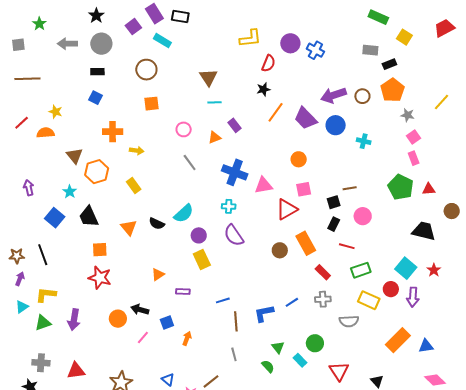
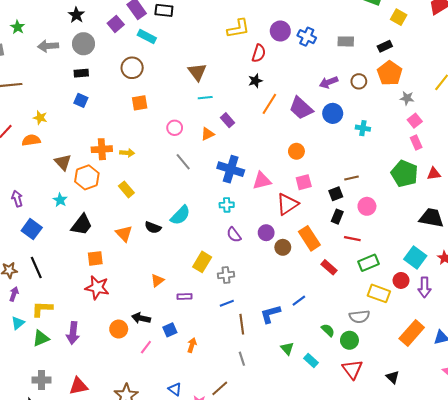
gray rectangle: (370, 50) -> (346, 41), moved
purple arrow: (333, 95) -> (329, 82), size x0.7
orange cross: (113, 132) -> (102, 149), moved
black trapezoid: (89, 217) -> (82, 225), turned -115
blue square: (55, 218) -> (32, 229), moved
purple circle: (199, 235) -> (266, 233), moved
purple semicircle: (234, 235) -> (234, 235), size x0.7
yellow rectangle: (202, 259) -> (202, 262), turned 60
gray cross: (323, 299) -> (226, 275), moved
green circle: (315, 343) -> (349, 340), moved
green semicircle: (268, 366) -> (328, 330), moved

